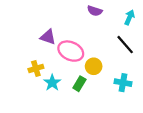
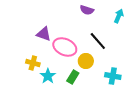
black line: (125, 45) -> (98, 41), moved
yellow cross: (36, 68) -> (33, 63), turned 32

